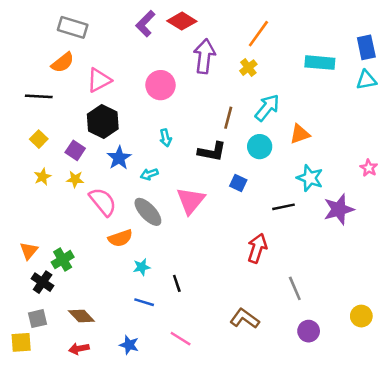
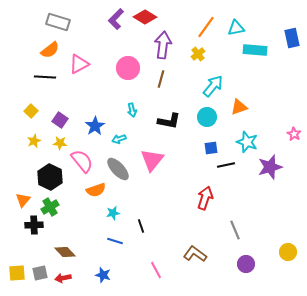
cyan triangle: (366, 80) -> (236, 28), moved
black line: (39, 96) -> (45, 77), moved
brown line: (228, 118) -> (161, 79), moved
black hexagon: (103, 121) -> (50, 177), moved
blue square: (238, 183) -> (211, 148), moved, turned -32
black cross: (43, 282) -> (34, 225), turned -36
gray square: (38, 319) -> (40, 273), moved
pink line: (181, 339) -> (156, 270), moved, turned 30

